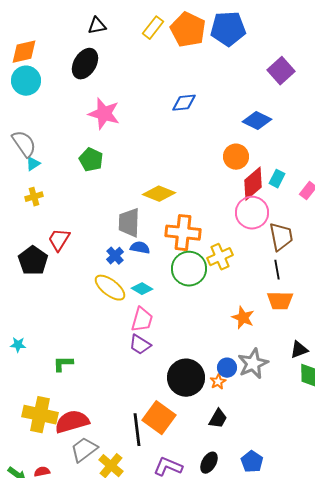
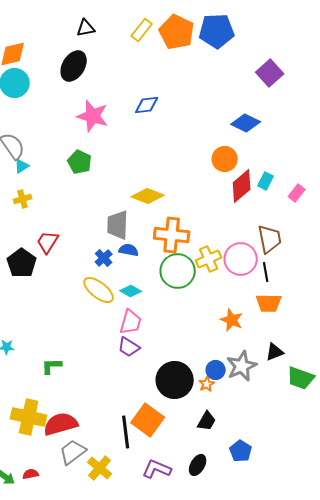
blue diamond: (184, 103) -> (147, 105), moved
pink circle: (252, 213) -> (241, 259), moved
black triangle: (299, 350) -> (275, 352), moved
blue pentagon: (252, 462) -> (241, 451), moved

